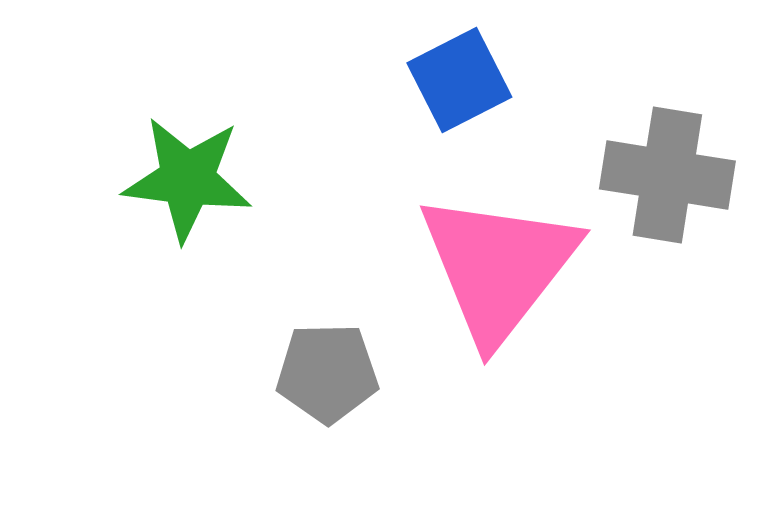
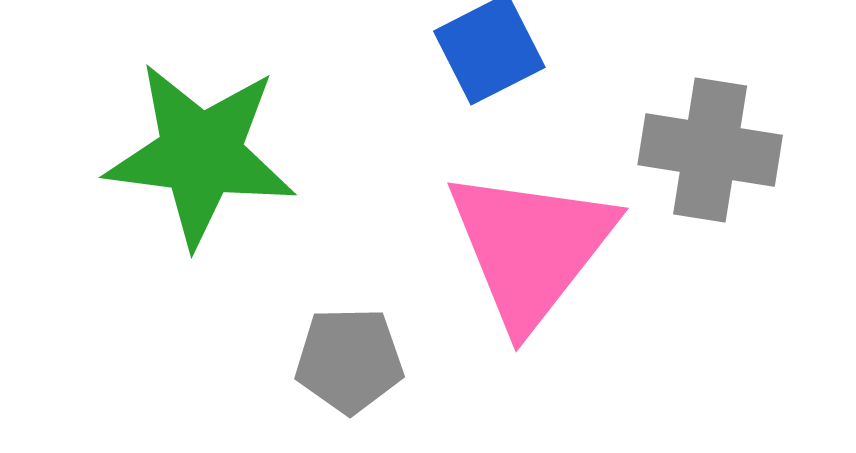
green star: (187, 179) -> (201, 154), size x1.4

